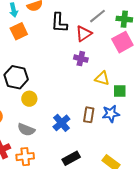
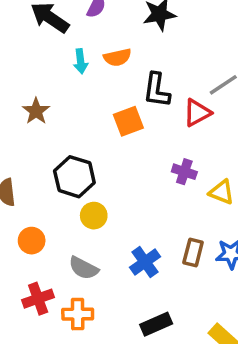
orange square: (19, 31) -> (128, 121), moved
purple cross: (81, 59) -> (184, 172), moved

